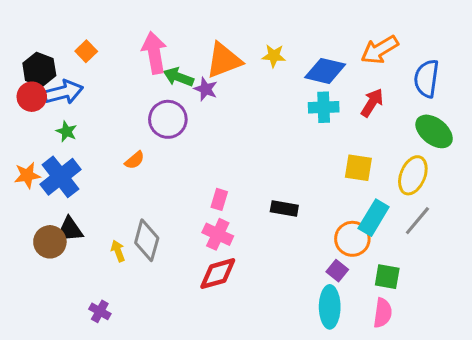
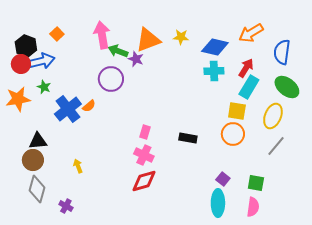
orange star: (27, 175) -> (18, 99), moved, size x1.4
blue cross: (60, 177) -> (68, 109), moved
cyan rectangle: (374, 218) -> (249, 87), moved
black triangle: (70, 230) -> (38, 141), moved
orange circle: (352, 239) -> (233, 134), moved
gray diamond: (147, 240) -> (37, 189), moved

